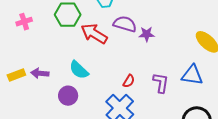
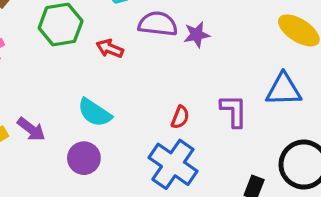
red arrow: (94, 34) -> (110, 48), size x0.6
purple arrow: (40, 73) -> (31, 129), turned -138

